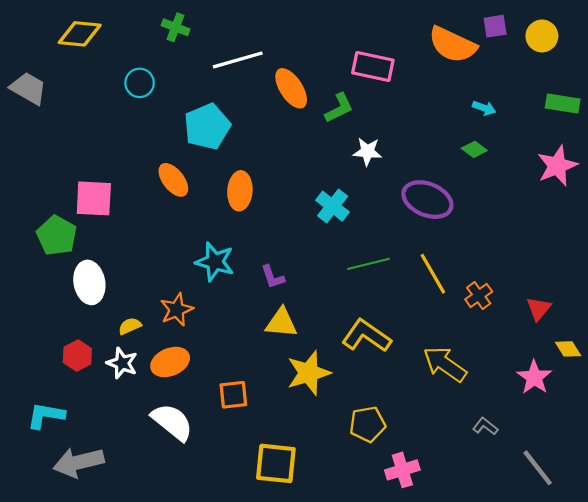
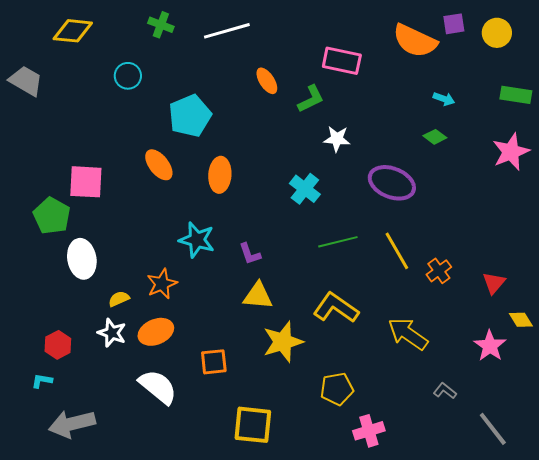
white line: (238, 60) -> (227, 31), moved
orange ellipse: (291, 88) -> (267, 81), size x0.7
red hexagon: (77, 355) -> (58, 345), moved
cyan L-shape: (46, 415) -> (42, 381), size x0.6

